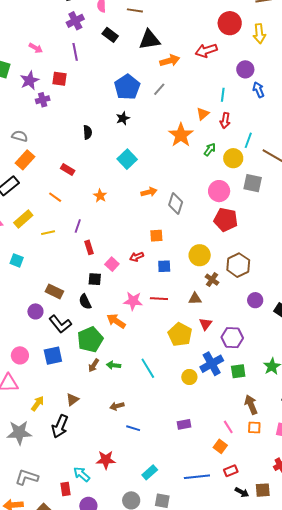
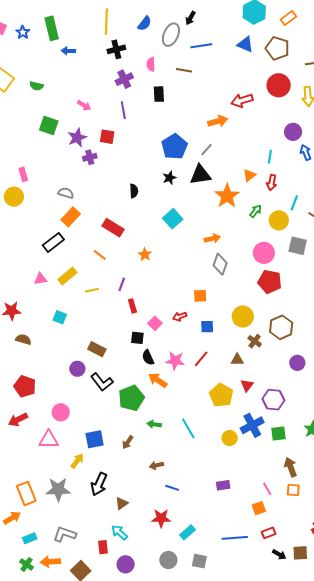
black rectangle: (110, 35) -> (159, 94), turned 49
black triangle: (149, 40) -> (200, 175), moved
red arrow: (206, 51) -> (242, 100), moved
red rectangle: (68, 169) -> (113, 228), size x1.5
orange arrow: (149, 192) -> (212, 238), moved
red line: (159, 299) -> (201, 359), turned -54
black semicircle: (85, 302) -> (148, 358), moved
blue square: (53, 356) -> (95, 439), moved
brown arrow: (94, 365) -> (128, 442), moved
brown triangle: (72, 400) -> (122, 503), moved
orange square: (220, 446) -> (259, 508), turned 32
red star: (106, 460) -> (161, 518), moved

